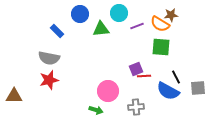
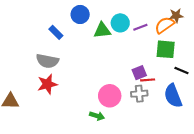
cyan circle: (119, 13) -> (120, 23), moved
orange semicircle: (160, 24) -> (165, 25), turned 114
black line: (176, 77) -> (181, 70), moved, turned -40
blue semicircle: (168, 91) -> (173, 96), turned 40
gray cross: (136, 107) -> (139, 94), moved

